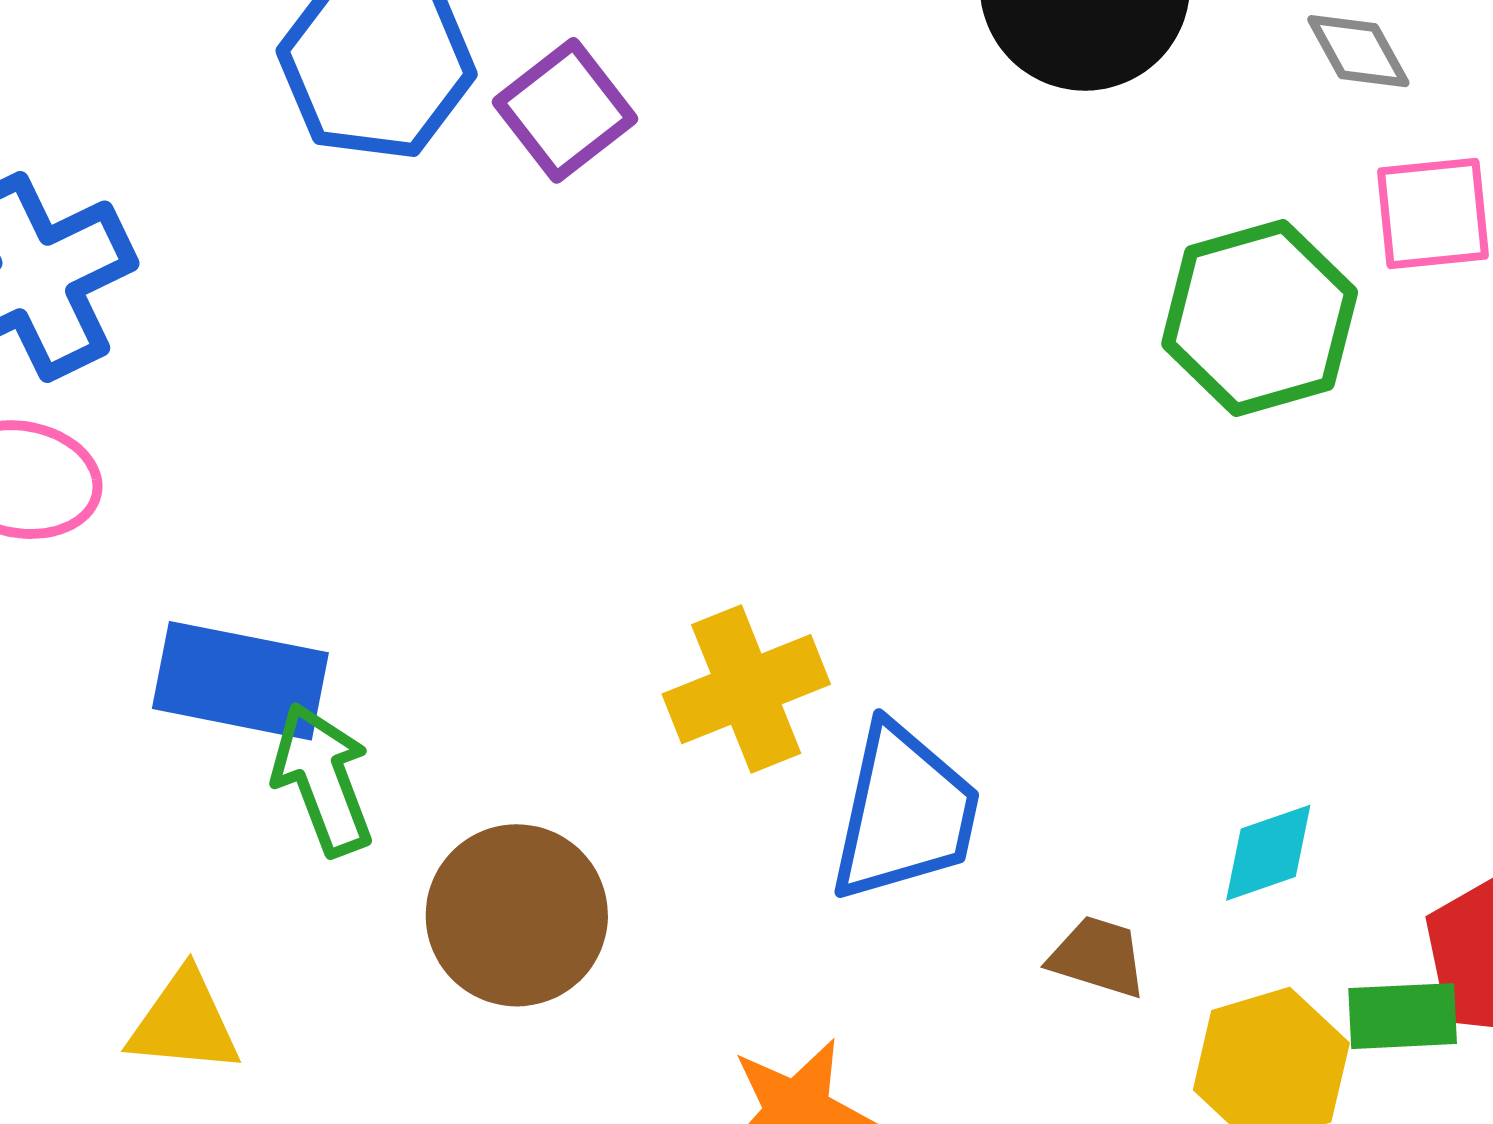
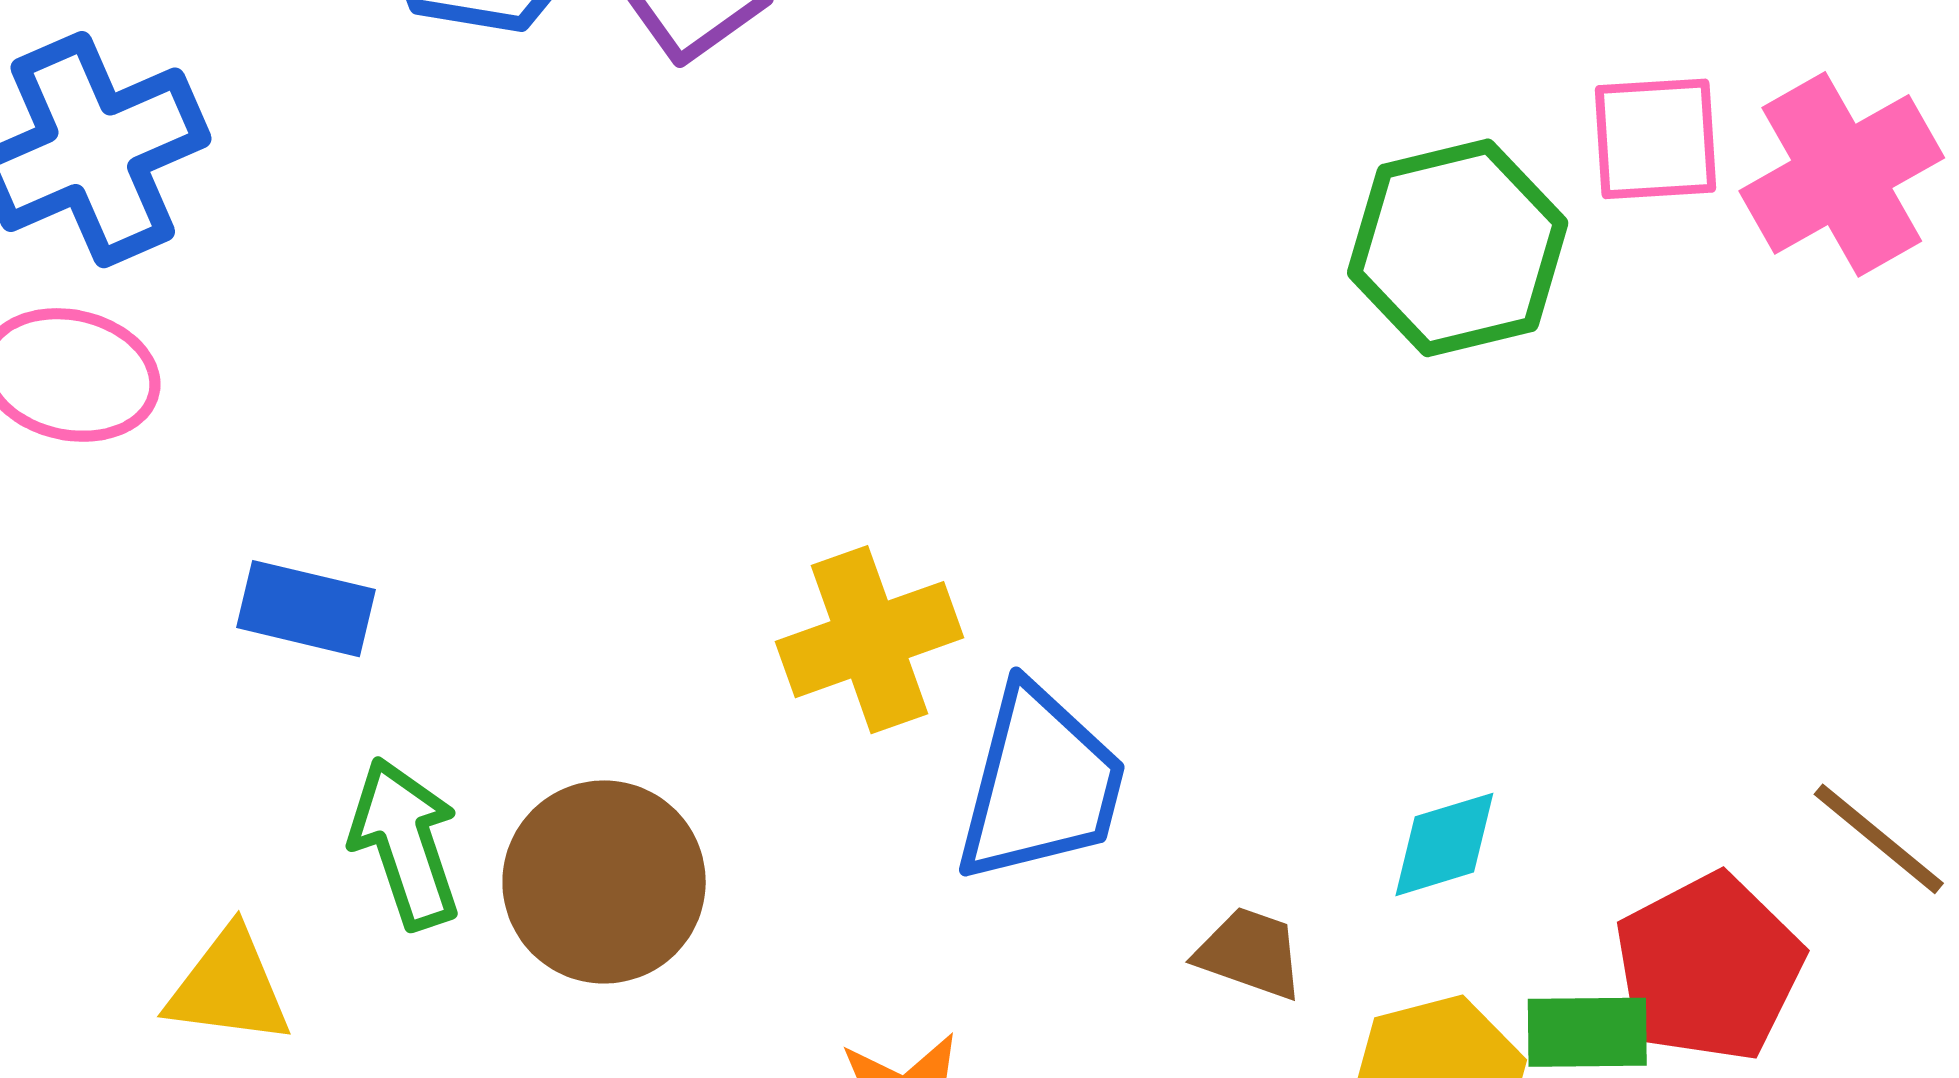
blue rectangle: (240, 681) -> (306, 609), size x0.7
green arrow: (323, 779) -> (405, 843), moved

